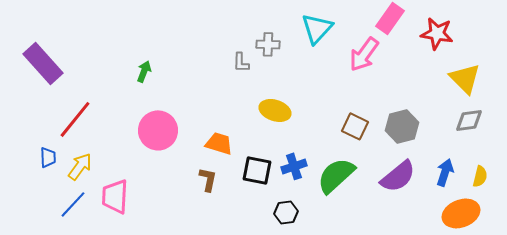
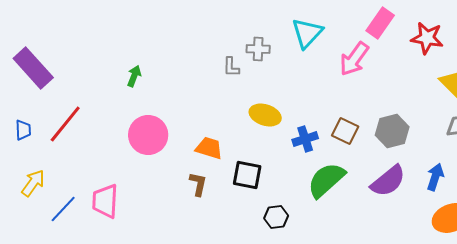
blue trapezoid: (48, 157) -> (23, 130), moved
yellow arrow: (80, 166) -> (33, 183), moved
blue cross: (294, 166) -> (305, 139), moved

